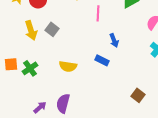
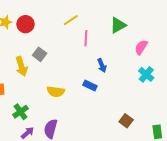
yellow arrow: (31, 30) -> (21, 66), moved
green cross: (30, 68) -> (20, 112), moved

